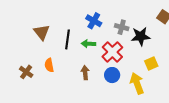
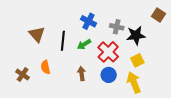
green arrow: (88, 44) -> (84, 44), turned -32
yellow square: (151, 63) -> (137, 60), moved

